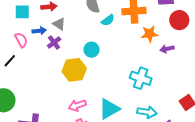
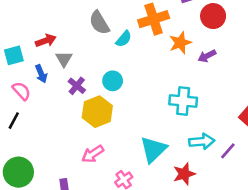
gray triangle: (59, 24) -> (64, 59), turned 40
blue arrow: (39, 31) -> (41, 74), turned 88
purple cross: (54, 42) -> (77, 86), moved
pink arrow: (77, 105) -> (93, 154), moved

